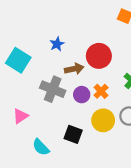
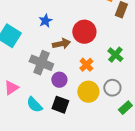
purple circle: (82, 95) -> (59, 80), moved
cyan semicircle: (41, 147) -> (34, 105), moved

